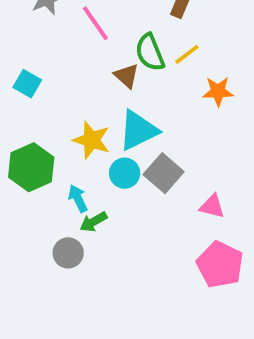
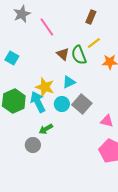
green semicircle: (150, 52) -> (79, 55), moved
cyan triangle: (138, 130) -> (69, 82), size x0.6
cyan arrow: (78, 198) -> (38, 102), moved, size x1.5

